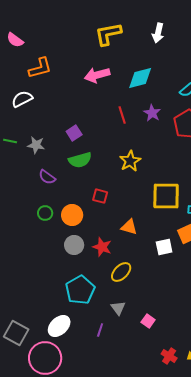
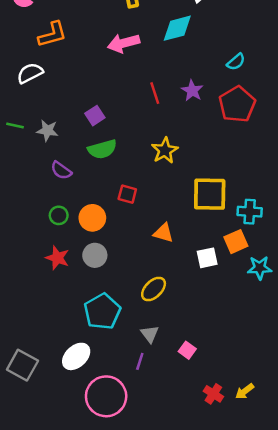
cyan diamond: (140, 78) -> (177, 28), moved
red star: (102, 247) -> (57, 258), moved
purple line: (100, 330) -> (140, 361), moved
pink circle: (45, 358) -> (106, 396), moved

